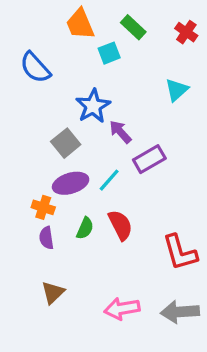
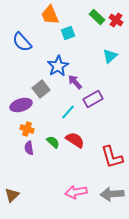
green rectangle: (133, 27) -> (97, 17), moved
purple ellipse: (71, 183) -> (21, 105), moved
red semicircle: (120, 225) -> (75, 140), turned -30
green semicircle: (85, 228) -> (53, 142), turned -72
brown triangle: (53, 293) -> (12, 195), moved

